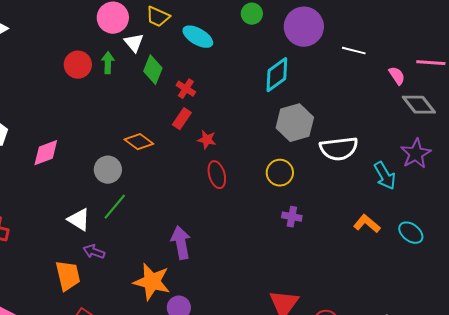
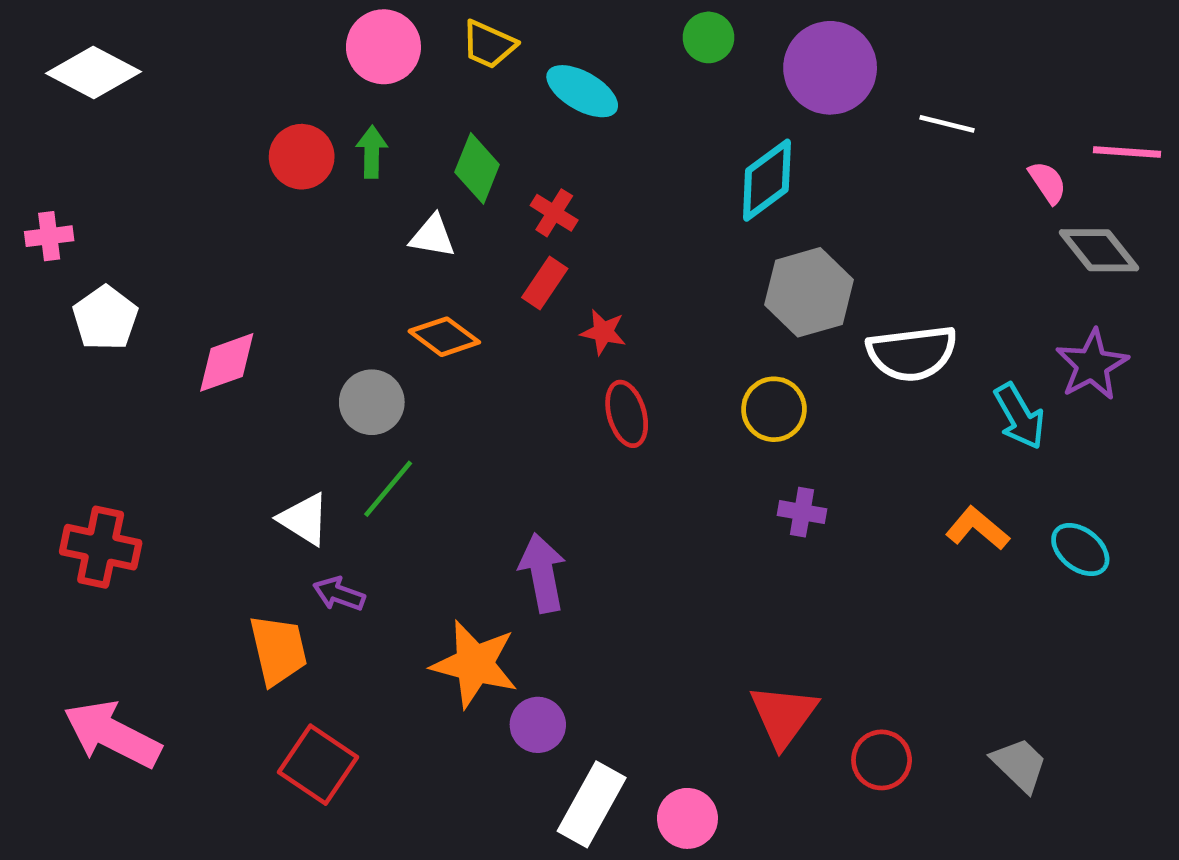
white triangle: (134, 43) -> (433, 236), moved, turned -40

